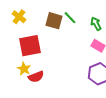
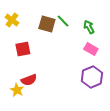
red square: (30, 46) -> (23, 49), size x0.7
yellow star: (24, 69) -> (17, 90), moved

